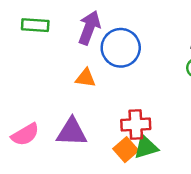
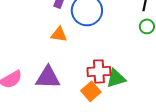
green triangle: (146, 147) -> (116, 78), moved

